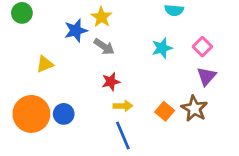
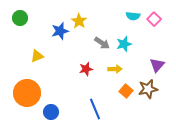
gray arrow: (104, 47) -> (102, 43), moved
pink square: (202, 47) -> (154, 19), moved
yellow arrow: (123, 106) -> (115, 69), moved
brown star: (194, 109) -> (148, 89), turned 30
blue circle: (64, 114) -> (51, 112), moved

